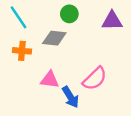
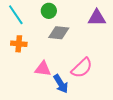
green circle: (69, 14) -> (49, 11), moved
gray diamond: (54, 38) -> (59, 33), moved

